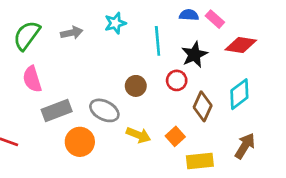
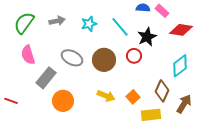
cyan star: (115, 23) -> (89, 24), moved
cyan line: (158, 41) -> (120, 27), turned -35
brown circle: (136, 86) -> (104, 60), size x1.5
brown diamond: (203, 106) -> (162, 91), moved
gray rectangle: (57, 110) -> (46, 78), turned -30
gray ellipse: (104, 110) -> (72, 58), moved

